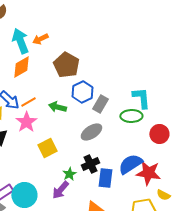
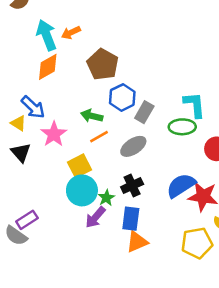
orange line: (28, 102) -> (99, 137), moved
blue rectangle: (105, 178) -> (131, 219), moved
cyan circle: (24, 195) -> (82, 190), moved

